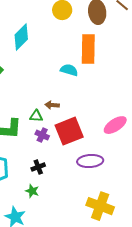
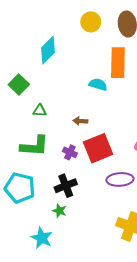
green triangle: (36, 116) -> (40, 111), moved
black cross: (38, 167) -> (66, 186), size x1.5

